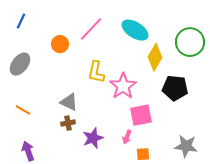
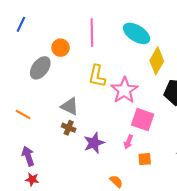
pink line: (91, 29) -> (92, 32), turned -44
gray ellipse: (20, 64) -> (40, 68), moved
pink square: (141, 115) -> (143, 120), turned 30
brown cross: (68, 123) -> (69, 128), turned 32

